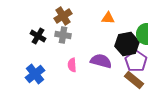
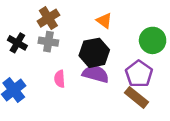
orange triangle: (108, 18) -> (104, 21), turned 32
black hexagon: (127, 44) -> (94, 53), moved

